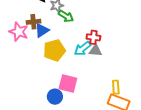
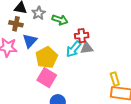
green arrow: (66, 16) -> (60, 20), moved
brown cross: (33, 22) -> (16, 24), moved, turned 32
pink square: (68, 84) -> (47, 78), moved, turned 30

